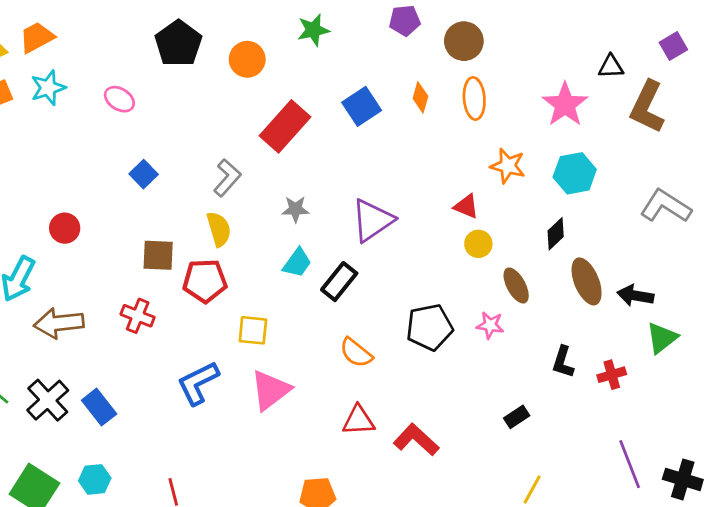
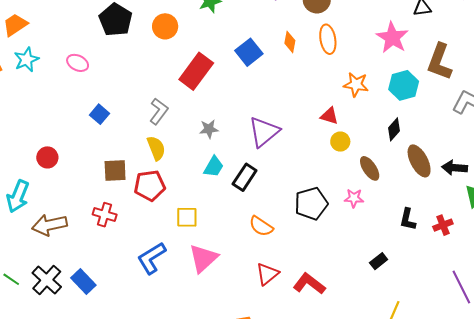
brown L-shape: (647, 107) -> (439, 62), moved
red triangle: (358, 420) -> (267, 274), turned -30

